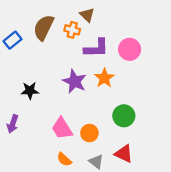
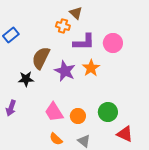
brown semicircle: (44, 28) -> (41, 58), moved
green circle: (124, 116) -> (108, 112), moved
red triangle: (124, 154) -> (125, 134), moved

